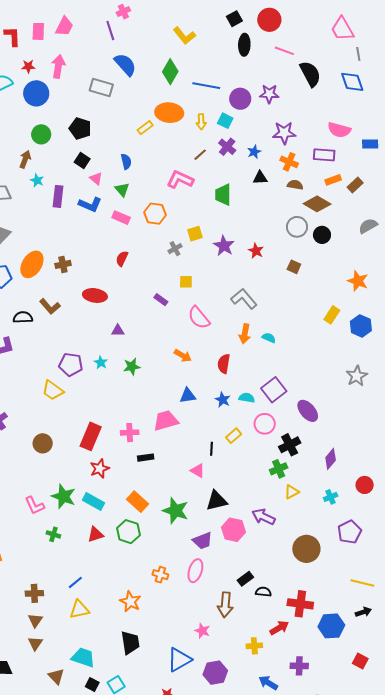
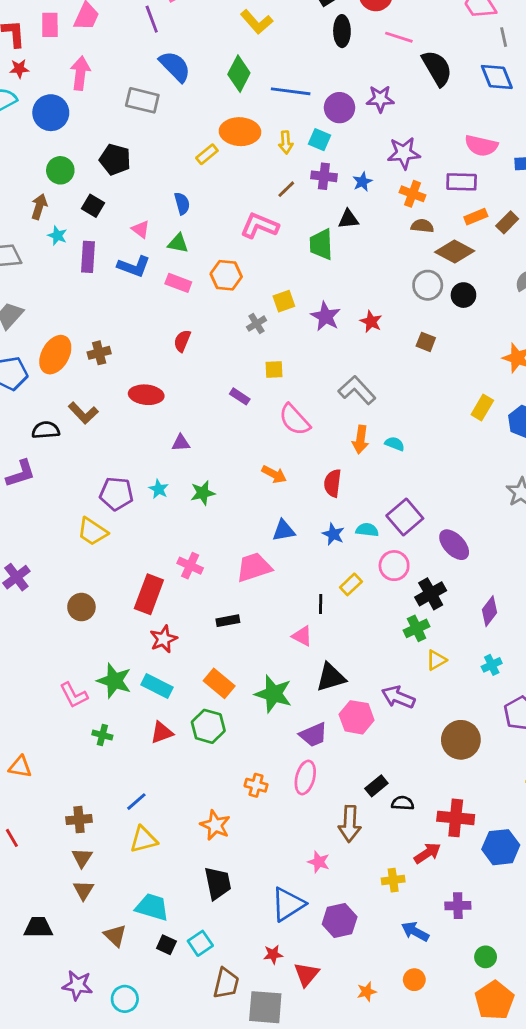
red star: (28, 66) -> (19, 69), moved
purple cross: (227, 147) -> (324, 176), turned -30
black square: (82, 160) -> (93, 206), moved
black triangle: (260, 178) -> (348, 219), moved
green triangle: (122, 190) -> (178, 243), turned -35
pink cross: (130, 433) -> (190, 566), moved, turned 30

